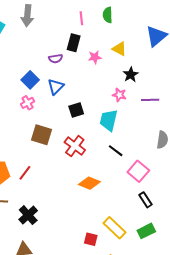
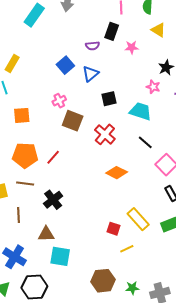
yellow triangle: (119, 49) -> (158, 30), moved
pink cross: (28, 103) -> (59, 101), moved
cyan trapezoid: (109, 120) -> (141, 111), turned 90

